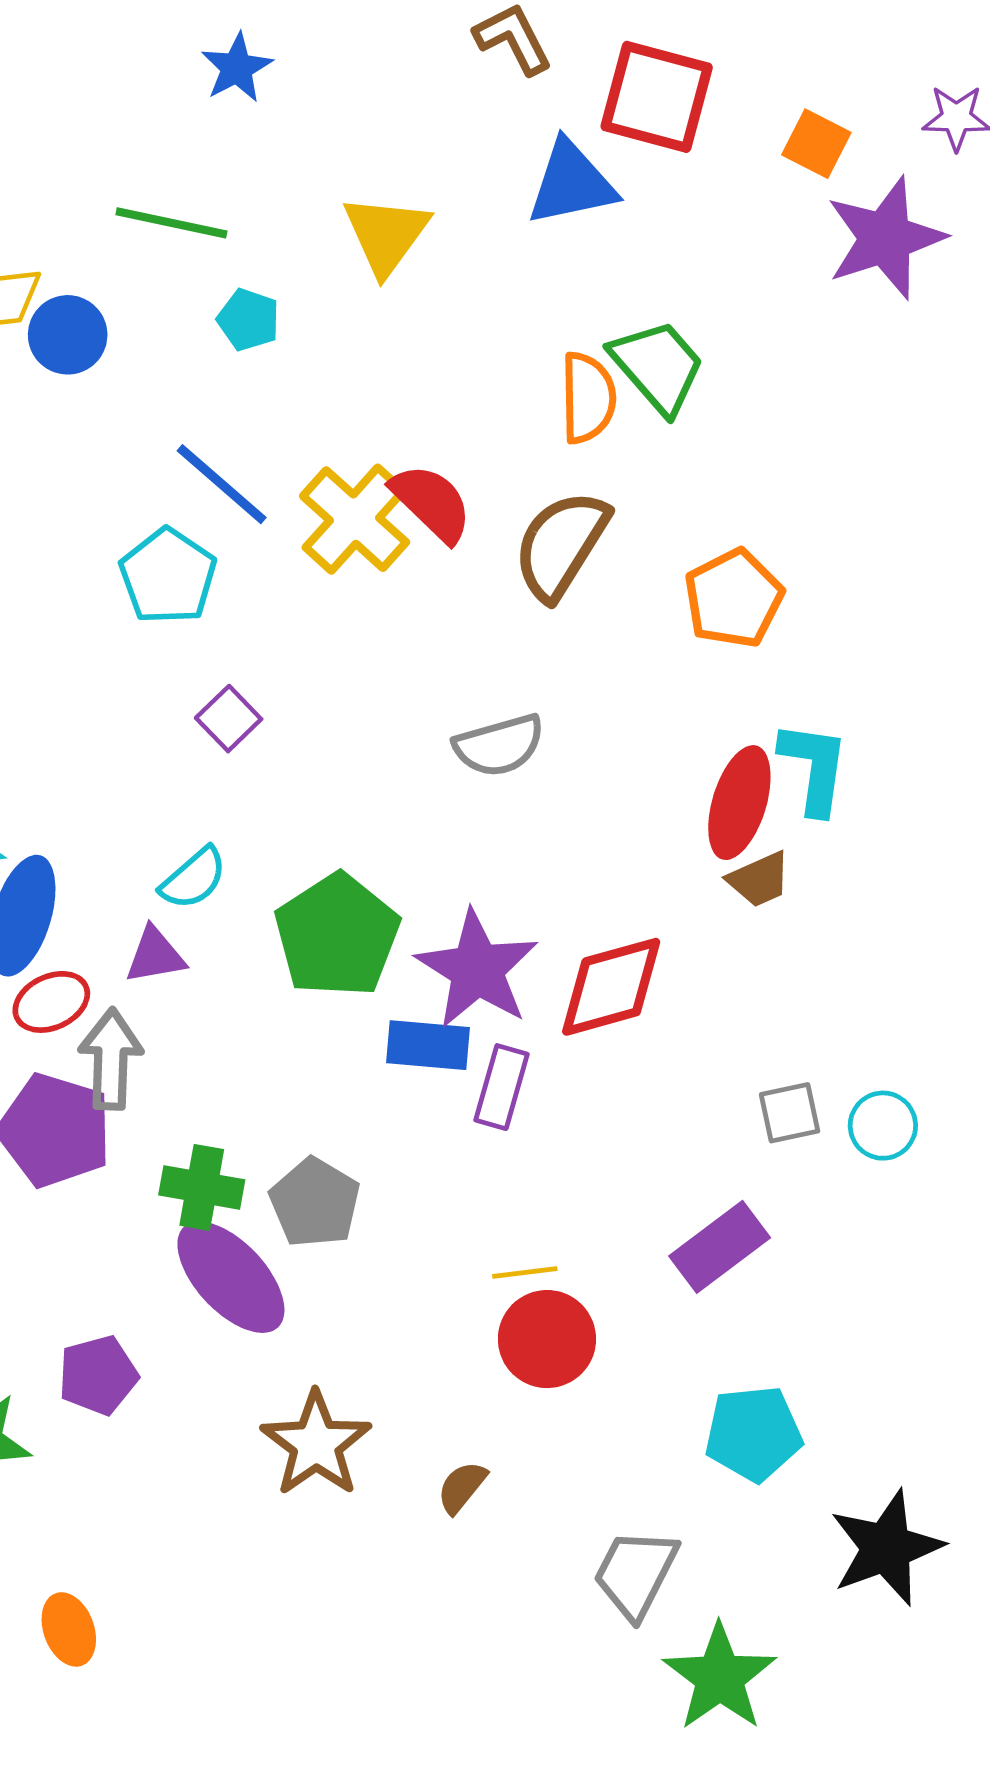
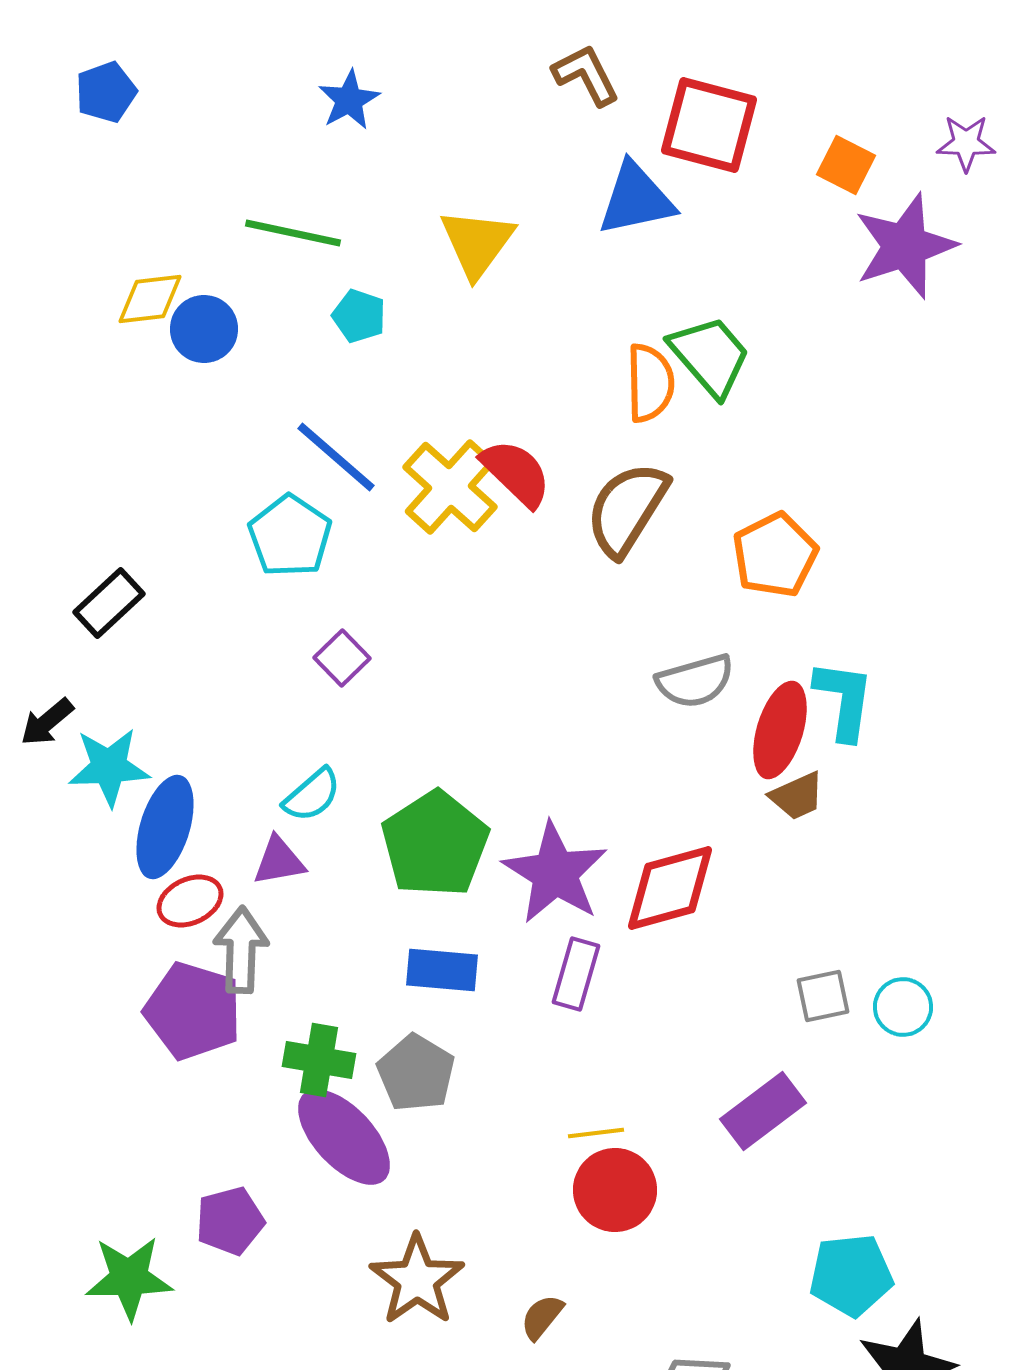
gray semicircle: (499, 745) -> (695, 681), moved
blue rectangle: (428, 1045) -> (442, 970), moved
cyan pentagon: (753, 1433) -> (851, 1275), moved

